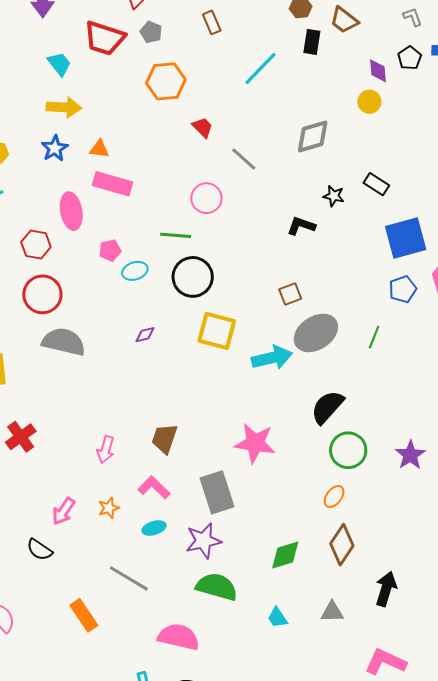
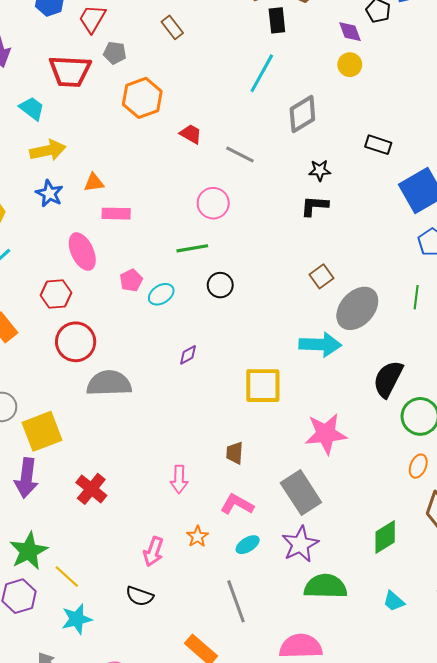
cyan line: (261, 69) -> (262, 73), moved
pink rectangle: (113, 184) -> (116, 214), size x0.7
black star: (334, 196) -> (320, 170), moved
black circle: (193, 277) -> (220, 285), size x0.6
yellow square: (217, 331) -> (263, 386), moved
cyan arrow: (272, 358) -> (320, 345), turned 30
brown trapezoid: (164, 439) -> (235, 453), size x0.7
gray line: (129, 578) -> (236, 601), turned 54

